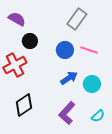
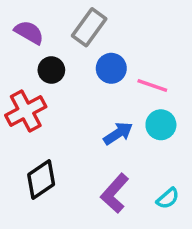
gray rectangle: (77, 19) -> (89, 27), moved
blue circle: (65, 50) -> (111, 68), moved
cyan circle: (92, 84) -> (161, 125), moved

